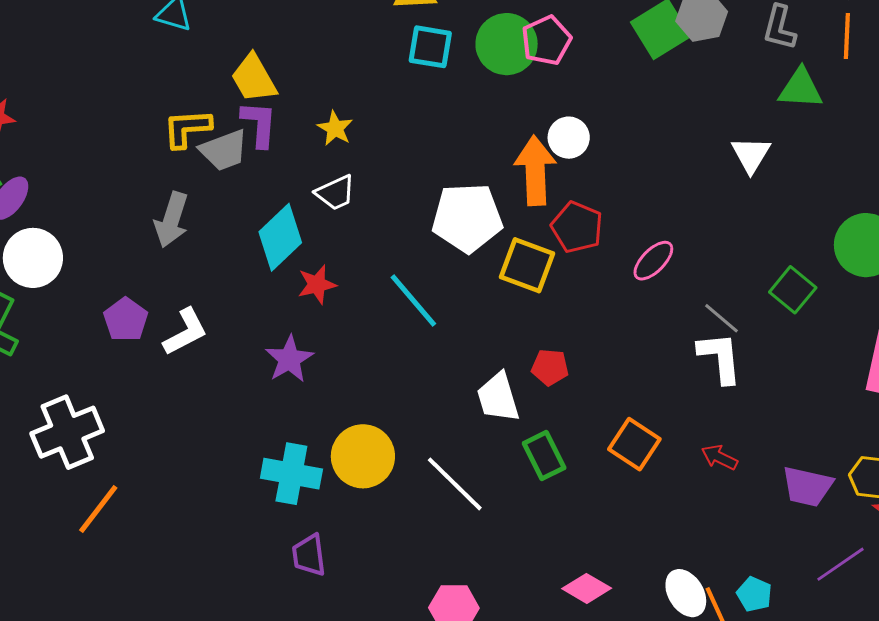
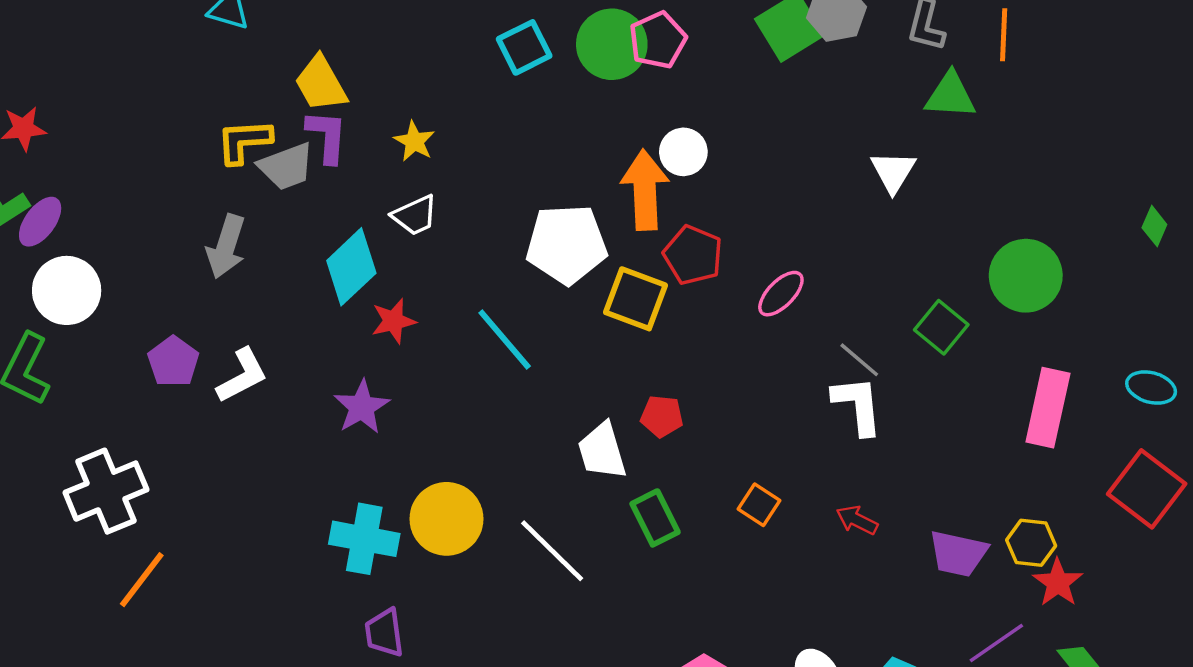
cyan square: (430, 47) -> (524, 47), turned -36
orange square: (634, 444) -> (759, 505), size x0.7

